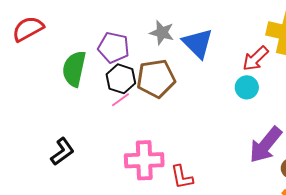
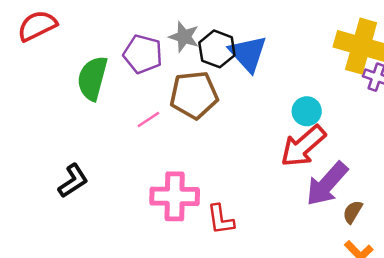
gray star: (162, 33) -> (184, 37), moved
red arrow: (255, 59) -> (303, 146), moved, size x1.4
black hexagon: (121, 79) -> (217, 49), moved

